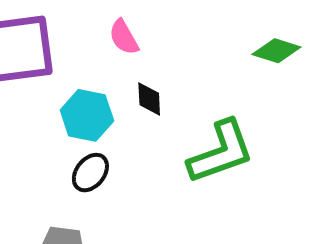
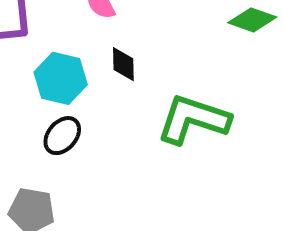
green L-shape: (221, 152) -> (193, 119), turned -144

